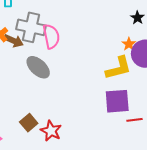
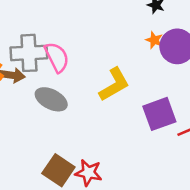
yellow L-shape: (118, 68) -> (114, 84), moved
brown square: (29, 123) -> (58, 170), size x1.4

